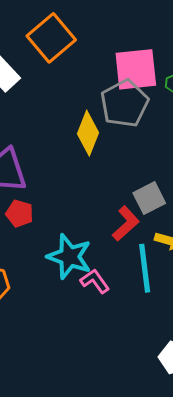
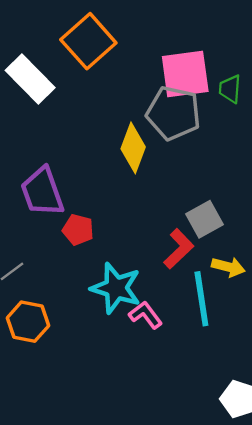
gray pentagon: (124, 103) -> (173, 113), turned -30
red pentagon: (20, 214) -> (78, 230), moved

